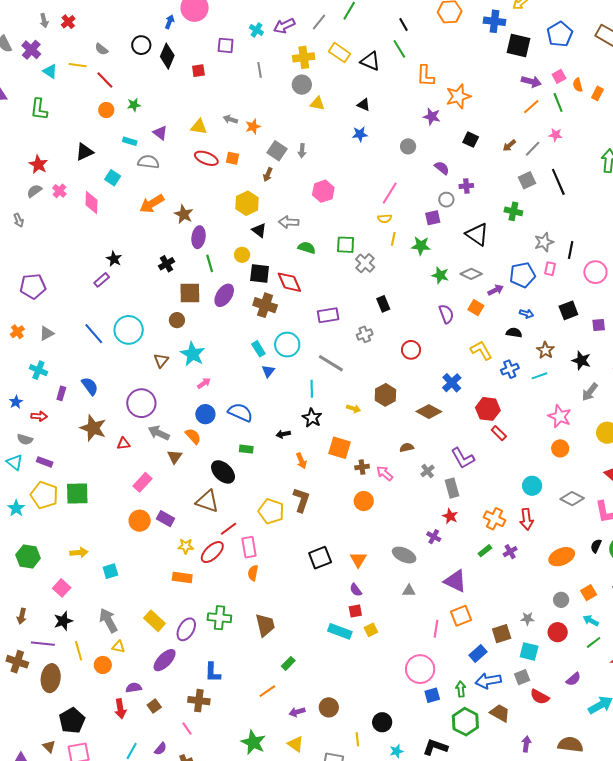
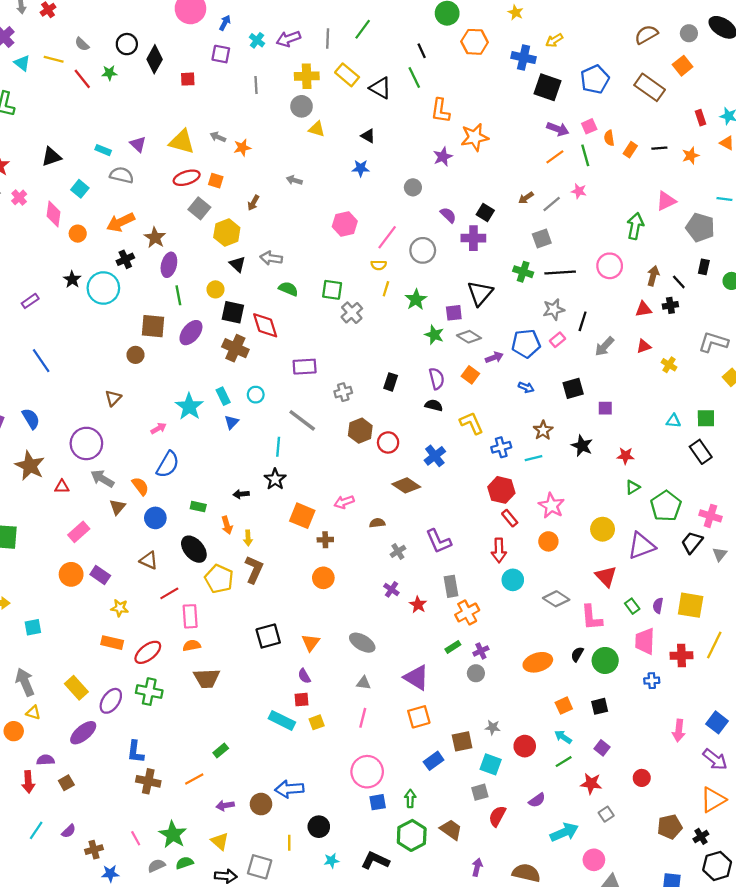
blue arrow: (170, 22) -> (225, 23), moved
gray line: (319, 22) -> (328, 39), turned -42
green star: (134, 105) -> (109, 73), moved
orange circle: (106, 110) -> (78, 234), moved
purple star: (432, 116) -> (443, 157), turned 30
yellow triangle: (199, 127) -> (182, 142), size x1.4
black square: (471, 140) -> (485, 213), moved
gray square: (277, 151) -> (199, 208), moved
gray arrow: (302, 151) -> (294, 180), turned 96
red ellipse: (206, 158) -> (187, 178), turned -45
black line: (558, 182) -> (560, 273), moved, turned -76
purple cross: (466, 186) -> (473, 238), size x1.5
pink hexagon: (323, 191) -> (345, 224), moved
gray circle: (446, 200) -> (423, 250), moved, size x1.5
purple square: (433, 218) -> (454, 313), moved
black triangle: (477, 234) -> (480, 293), turned 30
green star: (421, 246) -> (416, 300), turned 30
black cross: (166, 264) -> (125, 259), moved
pink rectangle: (550, 269) -> (557, 340), turned 32
pink circle: (595, 272) -> (610, 266), moved
purple rectangle: (102, 280) -> (30, 301), moved
black rectangle: (383, 304) -> (391, 382), moved, turned 35
cyan circle: (129, 330) -> (103, 288), moved
black semicircle: (514, 333) -> (434, 405), moved
cyan circle: (287, 345) -> (256, 395), size x0.6
red circle: (411, 350) -> (388, 442), moved
cyan star: (193, 354) -> (189, 407), moved
gray arrow: (590, 392) -> (604, 346), moved
brown hexagon: (385, 395) -> (360, 431), moved
yellow arrow: (353, 409) -> (248, 538), moved, turned 64
red hexagon: (488, 409) -> (501, 490), moved
blue semicircle: (240, 412) -> (168, 464), moved, turned 90
blue circle: (205, 414) -> (155, 518), moved
red rectangle: (499, 433) -> (510, 518), moved
orange arrow: (301, 461) -> (227, 525), moved
black ellipse: (223, 472) -> (194, 549), moved
pink arrow: (385, 473) -> (344, 502), moved, turned -66
gray rectangle: (452, 488) -> (451, 586), moved
brown triangle: (207, 501) -> (149, 560), size x0.7
orange cross: (495, 519) -> (467, 612), turned 30
red arrow: (527, 519) -> (499, 550), moved
purple cross: (434, 537) -> (391, 589), moved
red ellipse: (212, 552) -> (148, 652), moved
orange semicircle: (253, 573) -> (192, 645), turned 63
gray circle: (561, 600) -> (476, 673), moved
brown trapezoid: (265, 625) -> (207, 678), moved, turned 95
pink line: (436, 629) -> (363, 718), moved
blue arrow: (488, 681) -> (289, 789), moved
red semicircle: (540, 697) -> (497, 816), turned 84
brown cross: (199, 701) -> (148, 781), moved
pink line: (187, 729) -> (136, 838), moved

